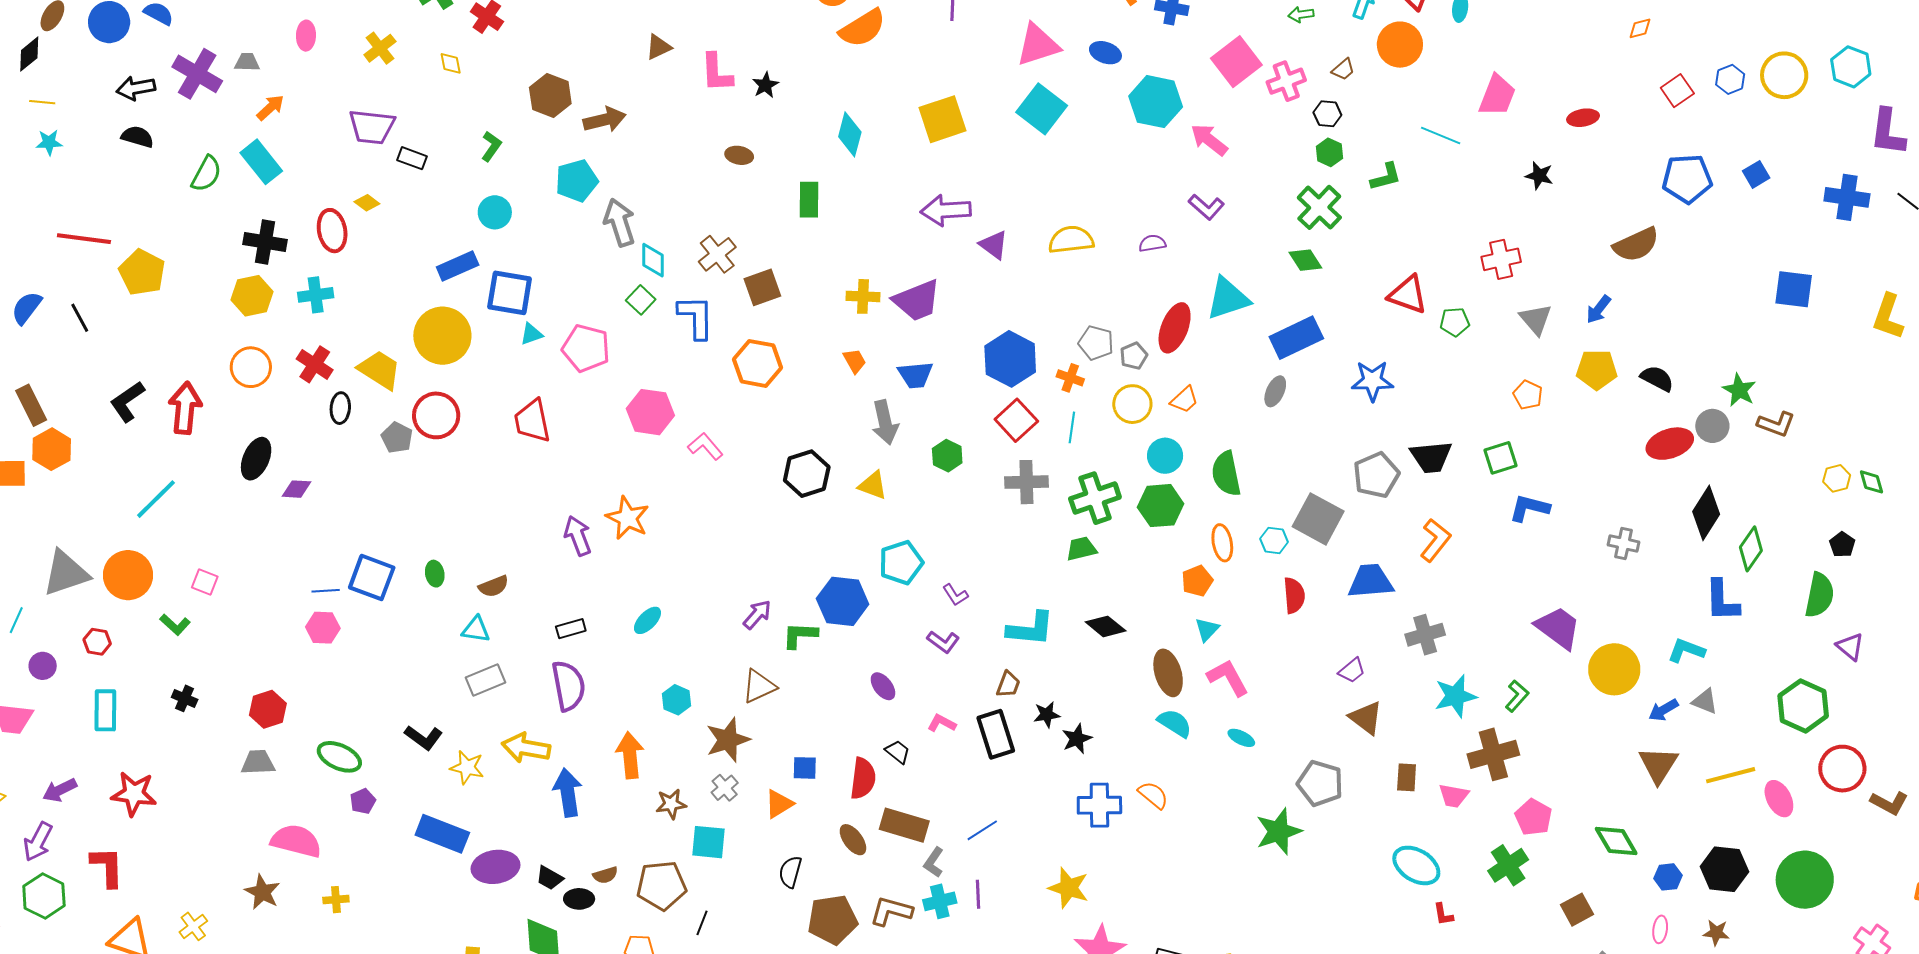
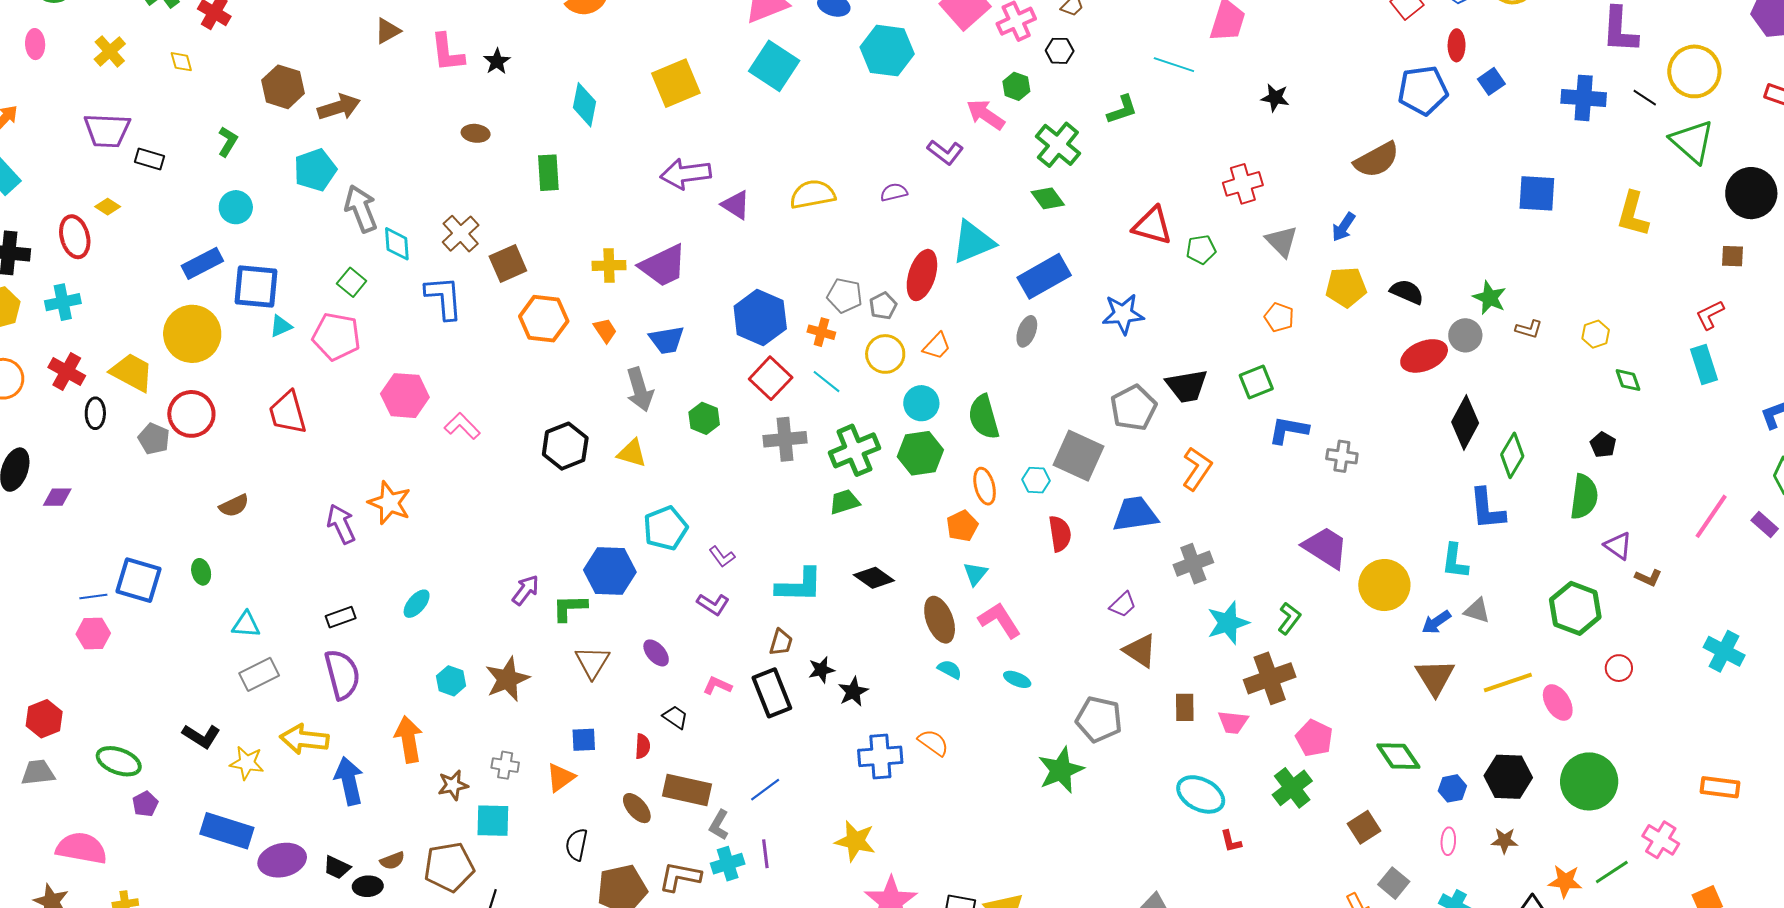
red ellipse: (1583, 118) -> (1457, 45), moved, turned -76
pink arrow: (1209, 140) -> (986, 115), moved
green hexagon: (1329, 152) -> (1016, 86), moved
green square: (641, 300) -> (352, 282), moved
orange hexagon: (758, 363) -> (544, 319), moved
brown L-shape: (1776, 424) -> (1529, 329), size x0.7
cyan line: (1072, 427) -> (826, 382), turned -56
yellow hexagon: (1837, 478) -> (1596, 334), moved
gray cross: (1624, 543) -> (1342, 456), moved
brown semicircle: (494, 586) -> (234, 506), moved
cyan L-shape: (1686, 650) -> (1455, 561), turned -99
brown triangle: (759, 686) -> (592, 662), moved, turned -30
cyan semicircle: (1175, 723) -> (950, 669), size x0.7
brown star: (728, 740) -> (507, 679), moved
red circle: (1842, 769) -> (1619, 668), size x0.6
red semicircle: (863, 778) -> (643, 746), size x0.6
gray cross: (725, 788) -> (505, 765), turned -36
brown L-shape: (1889, 803) -> (1648, 578), moved, size x0.7

